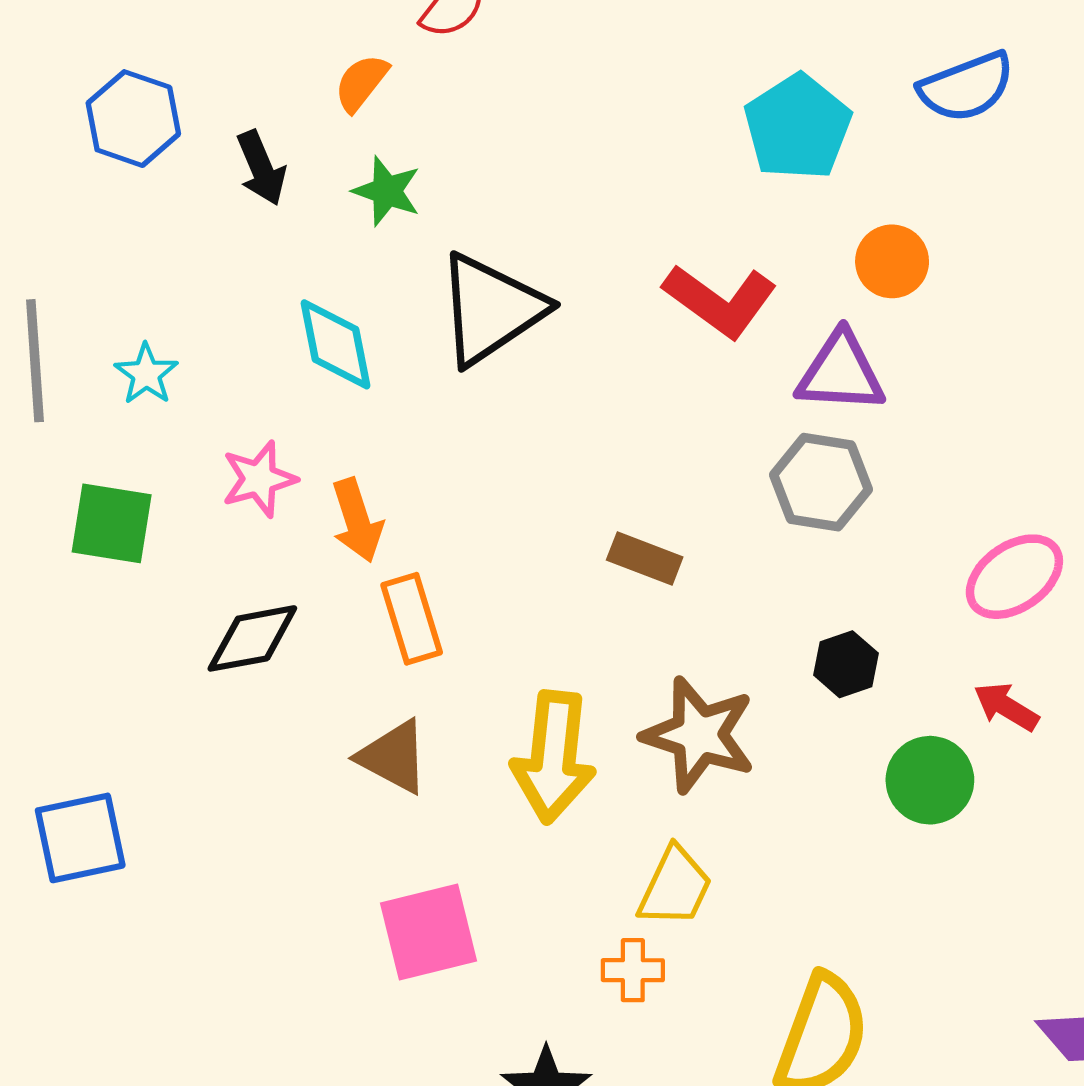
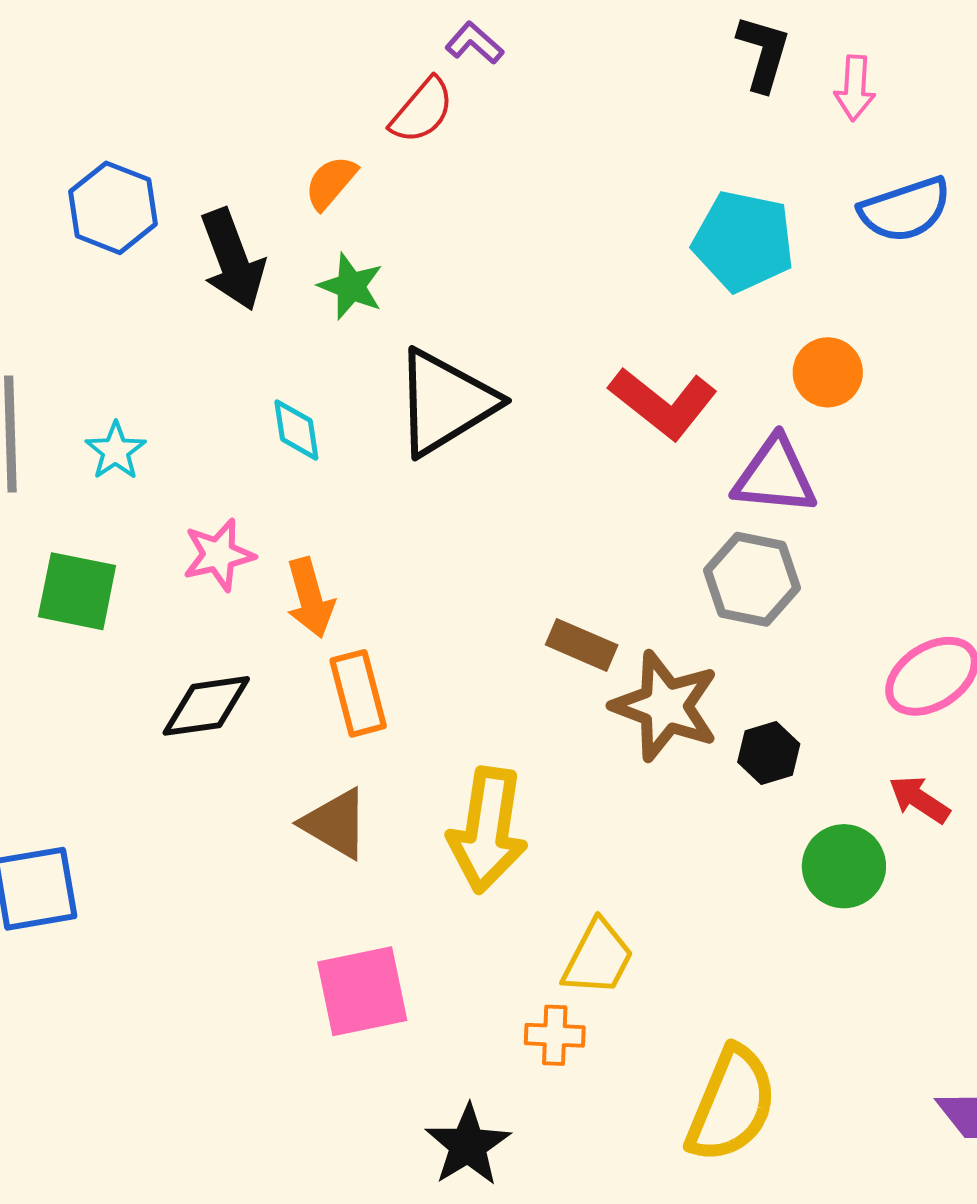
cyan pentagon: (798, 127) -> (743, 241), turned -30
black arrow: (261, 168) -> (233, 260), size x1.4
cyan diamond: (336, 344) -> (296, 430), size x0.7
brown star: (699, 735) -> (665, 706), moved

